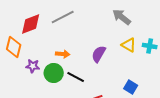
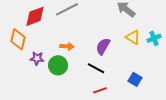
cyan cross: (150, 46) -> (154, 38), turned -32
black line: (76, 77) -> (96, 68), moved

